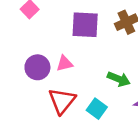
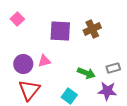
red triangle: (62, 101) -> (29, 90), moved

